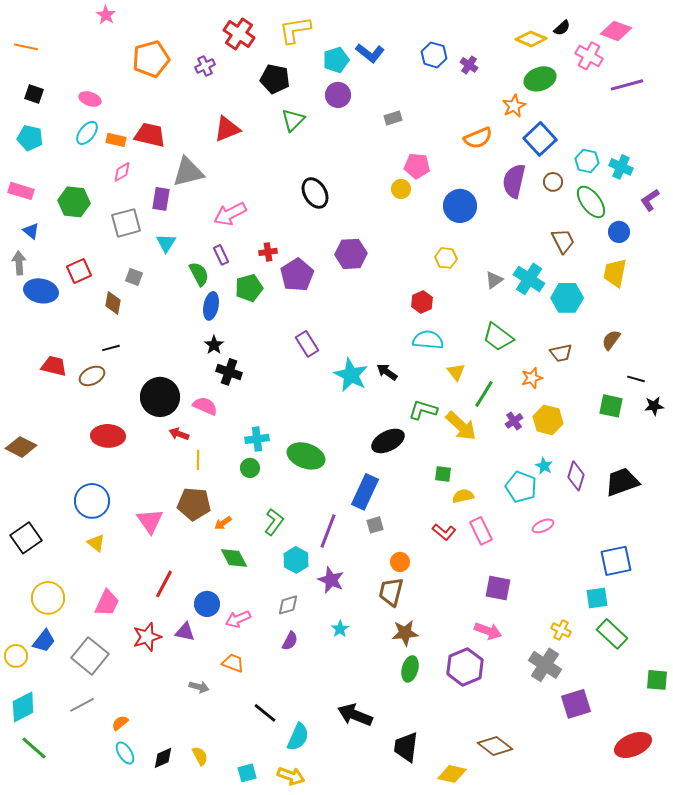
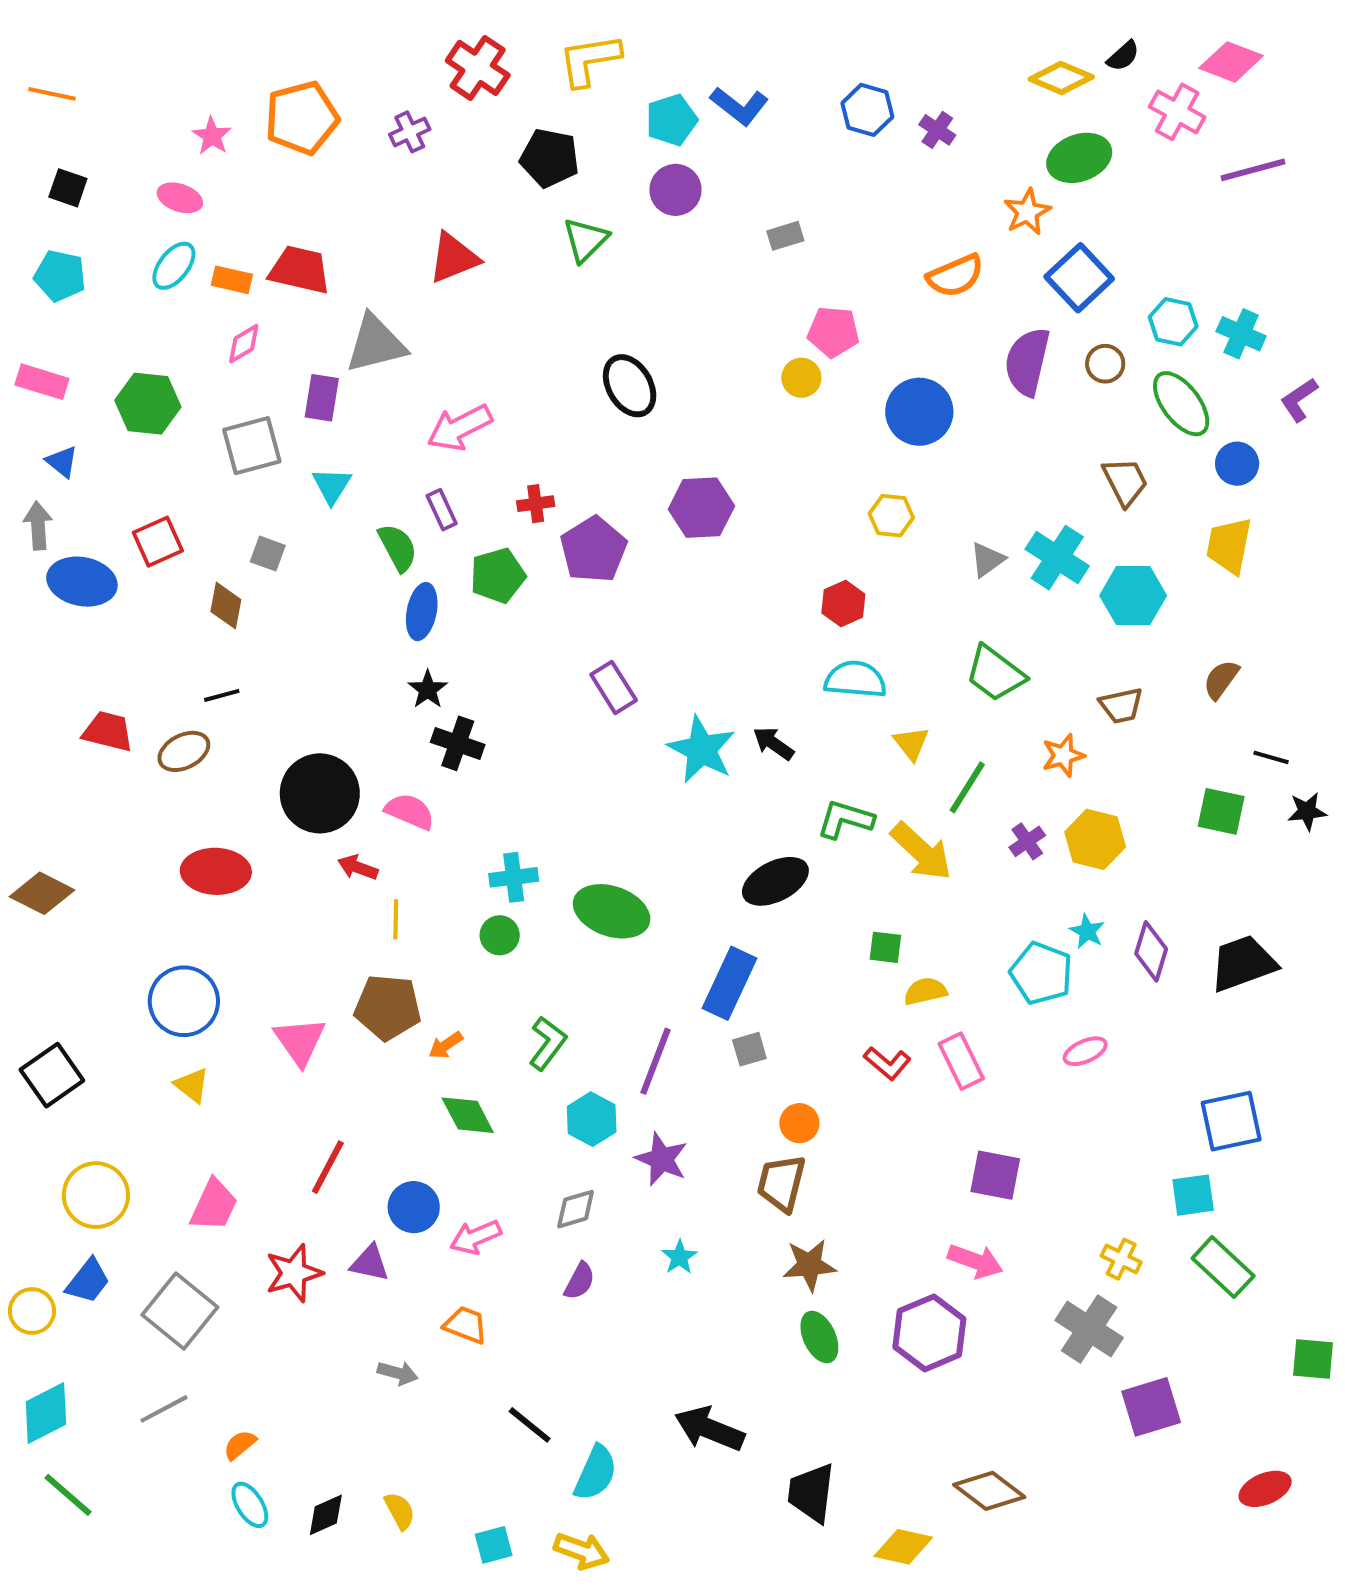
pink star: (106, 15) -> (212, 136), moved
green ellipse: (410, 669) -> (819, 1337), turned -40
red ellipse: (633, 745) -> (1265, 1489), size x0.7

